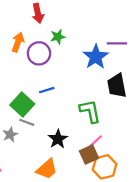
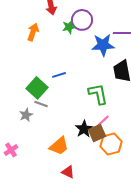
purple circle: (39, 53) -> (82, 20), moved
blue star: (96, 57) -> (103, 45), turned 30
black star: (58, 139) -> (84, 129), moved

